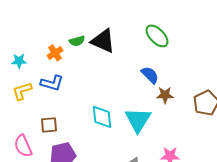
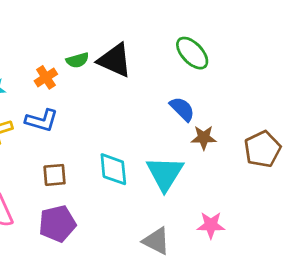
brown square: (49, 125) -> (55, 175), moved

